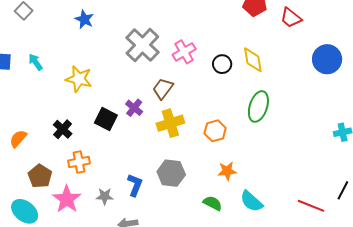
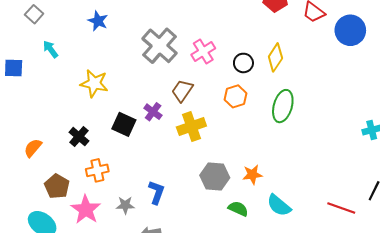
blue circle: (327, 59) -> (350, 30), moved
yellow diamond: (253, 60) -> (275, 57), turned 44
cyan arrow: (35, 62) -> (51, 49), moved
orange hexagon: (215, 131) -> (236, 96), moved
gray hexagon: (171, 173) -> (215, 177), moved

